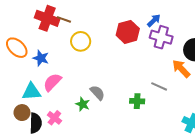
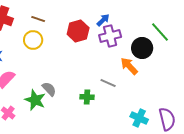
brown line: (64, 19) -> (38, 19), moved
purple cross: (161, 37) -> (110, 36), turned -30
green star: (83, 104) -> (35, 100), size x1.5

